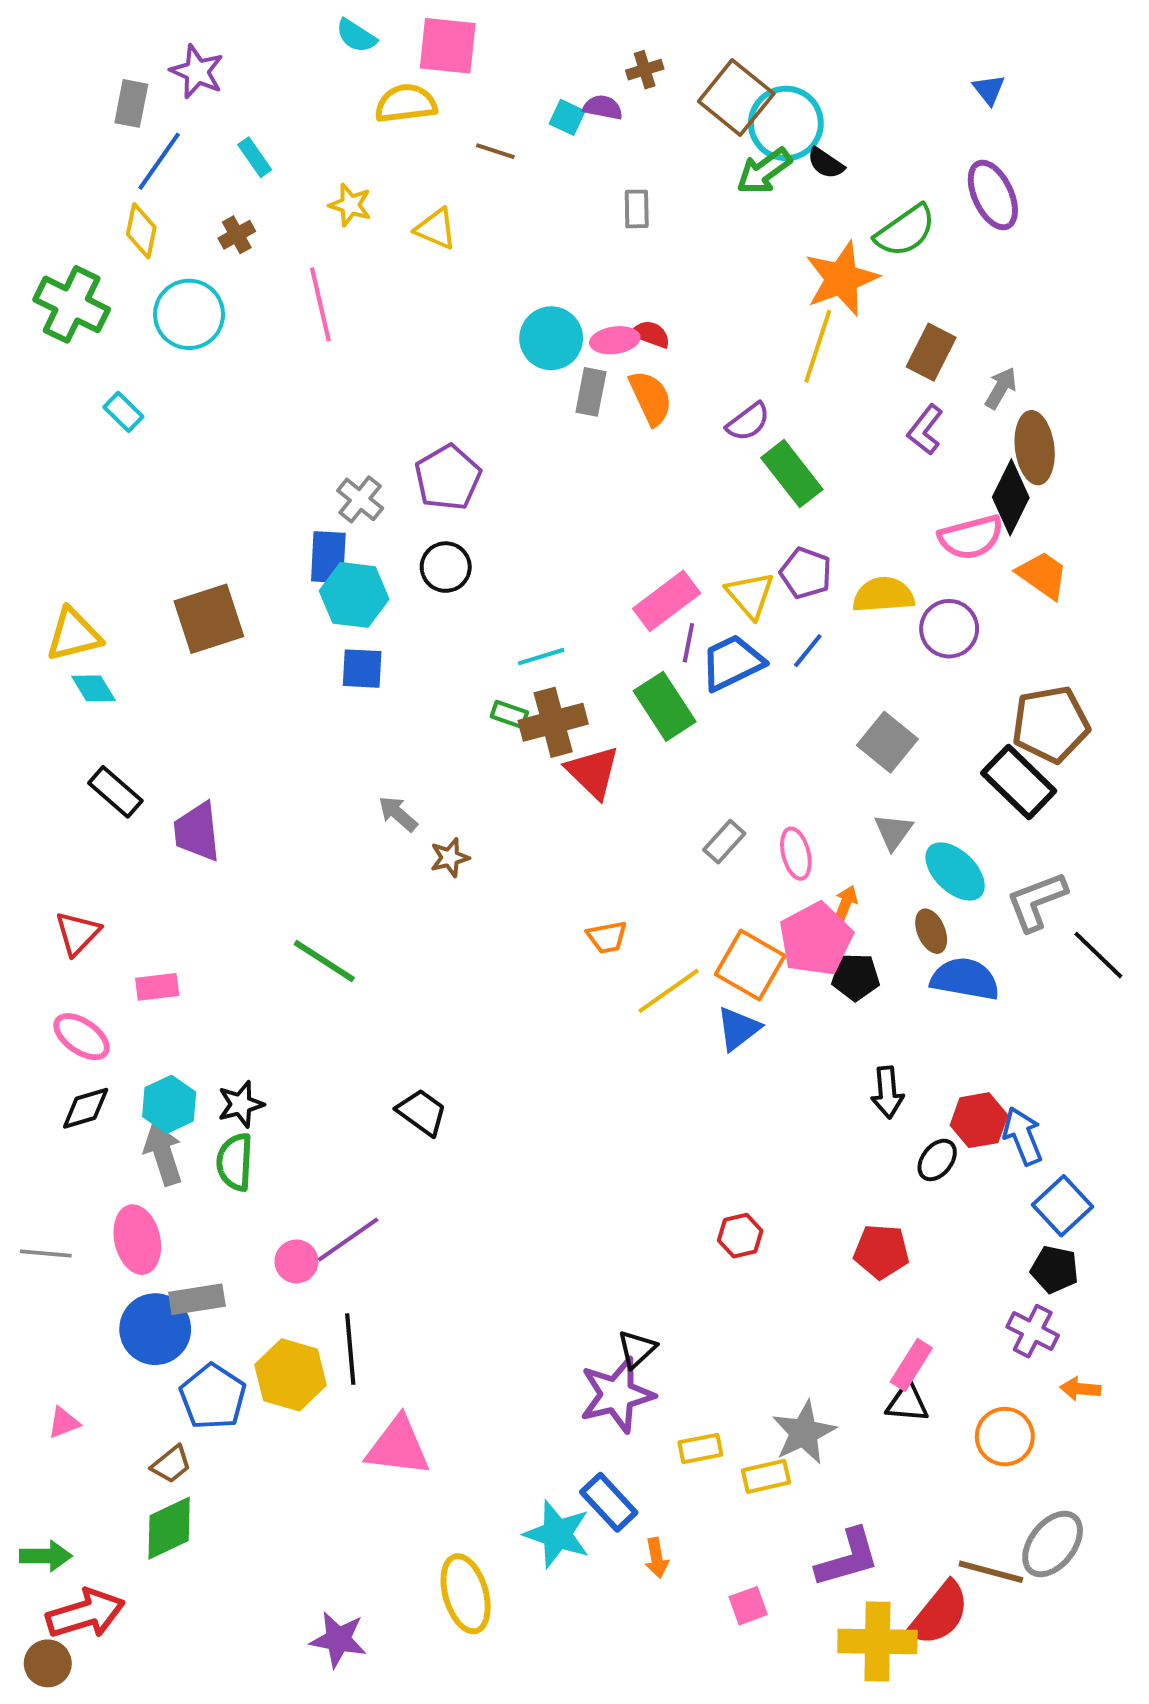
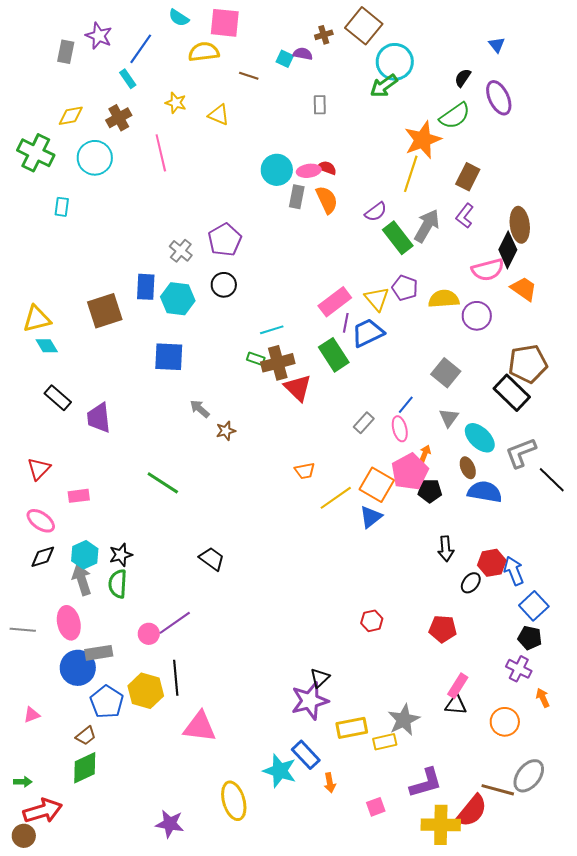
brown square: (736, 97) -> (364, 26), moved
blue line: (159, 161) -> (141, 49), moved
black semicircle: (826, 163) -> (463, 78), moved, turned 90
yellow diamond: (141, 231) -> (71, 116), turned 68
brown cross: (237, 235) -> (119, 118), size x1.4
gray arrow: (1001, 388) -> (427, 226), moved, size x1.6
cyan rectangle: (123, 412) -> (62, 207), turned 54
blue rectangle: (328, 557) -> (146, 287), moved
blue line: (808, 651) -> (406, 405), moved
blue square: (362, 669) -> (169, 357), moved, size x1.4
orange arrow: (1080, 1389) -> (543, 698), turned 60
yellow rectangle: (700, 1448) -> (352, 728), size x1.4
green arrow: (46, 1556) -> (23, 782), size x0.7

